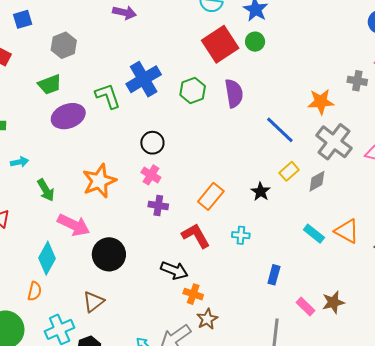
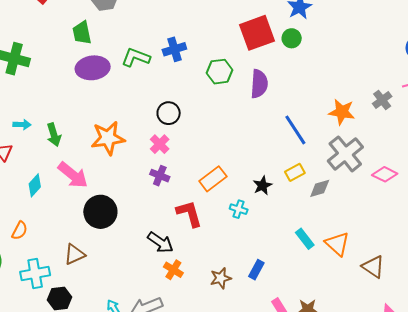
blue cross: (144, 79) -> (174, 49), size x0.7
gray cross: (357, 81) -> (382, 100), turned 30
green trapezoid: (50, 84) -> (82, 33), turned 85
green L-shape: (108, 96) -> (136, 57), turned -64
cyan arrow: (20, 162) -> (22, 125), moved
cyan cross: (241, 235) -> (239, 209), moved
cyan diamond: (47, 258) -> (35, 185), moved, size x0.7
brown star: (207, 319) -> (221, 278), moved

